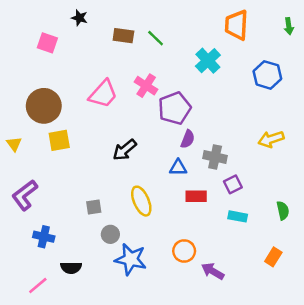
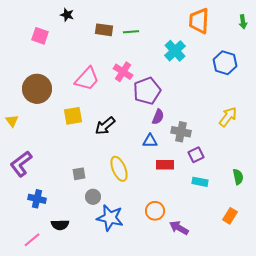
green line: (156, 38) -> (131, 32), turned -49
yellow arrow: (271, 139) -> (228, 117), turned 145
yellow square: (59, 140) -> (73, 116), moved

